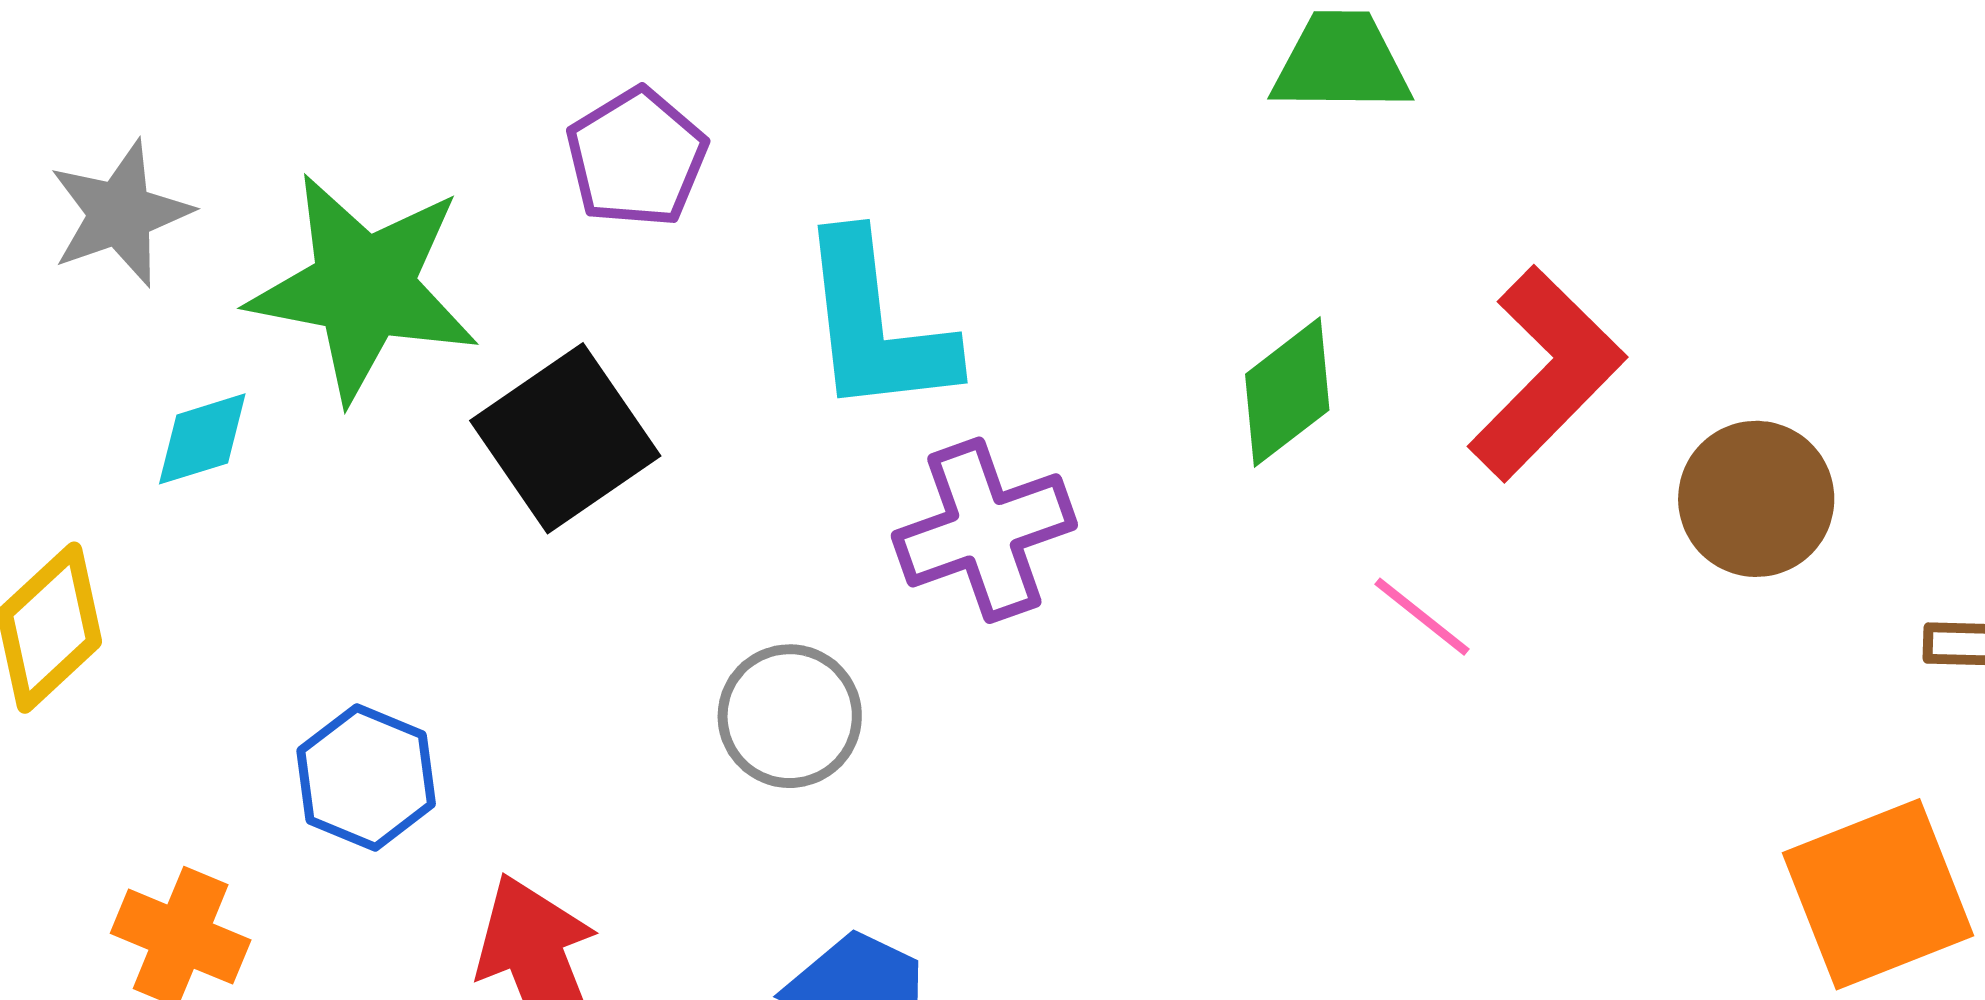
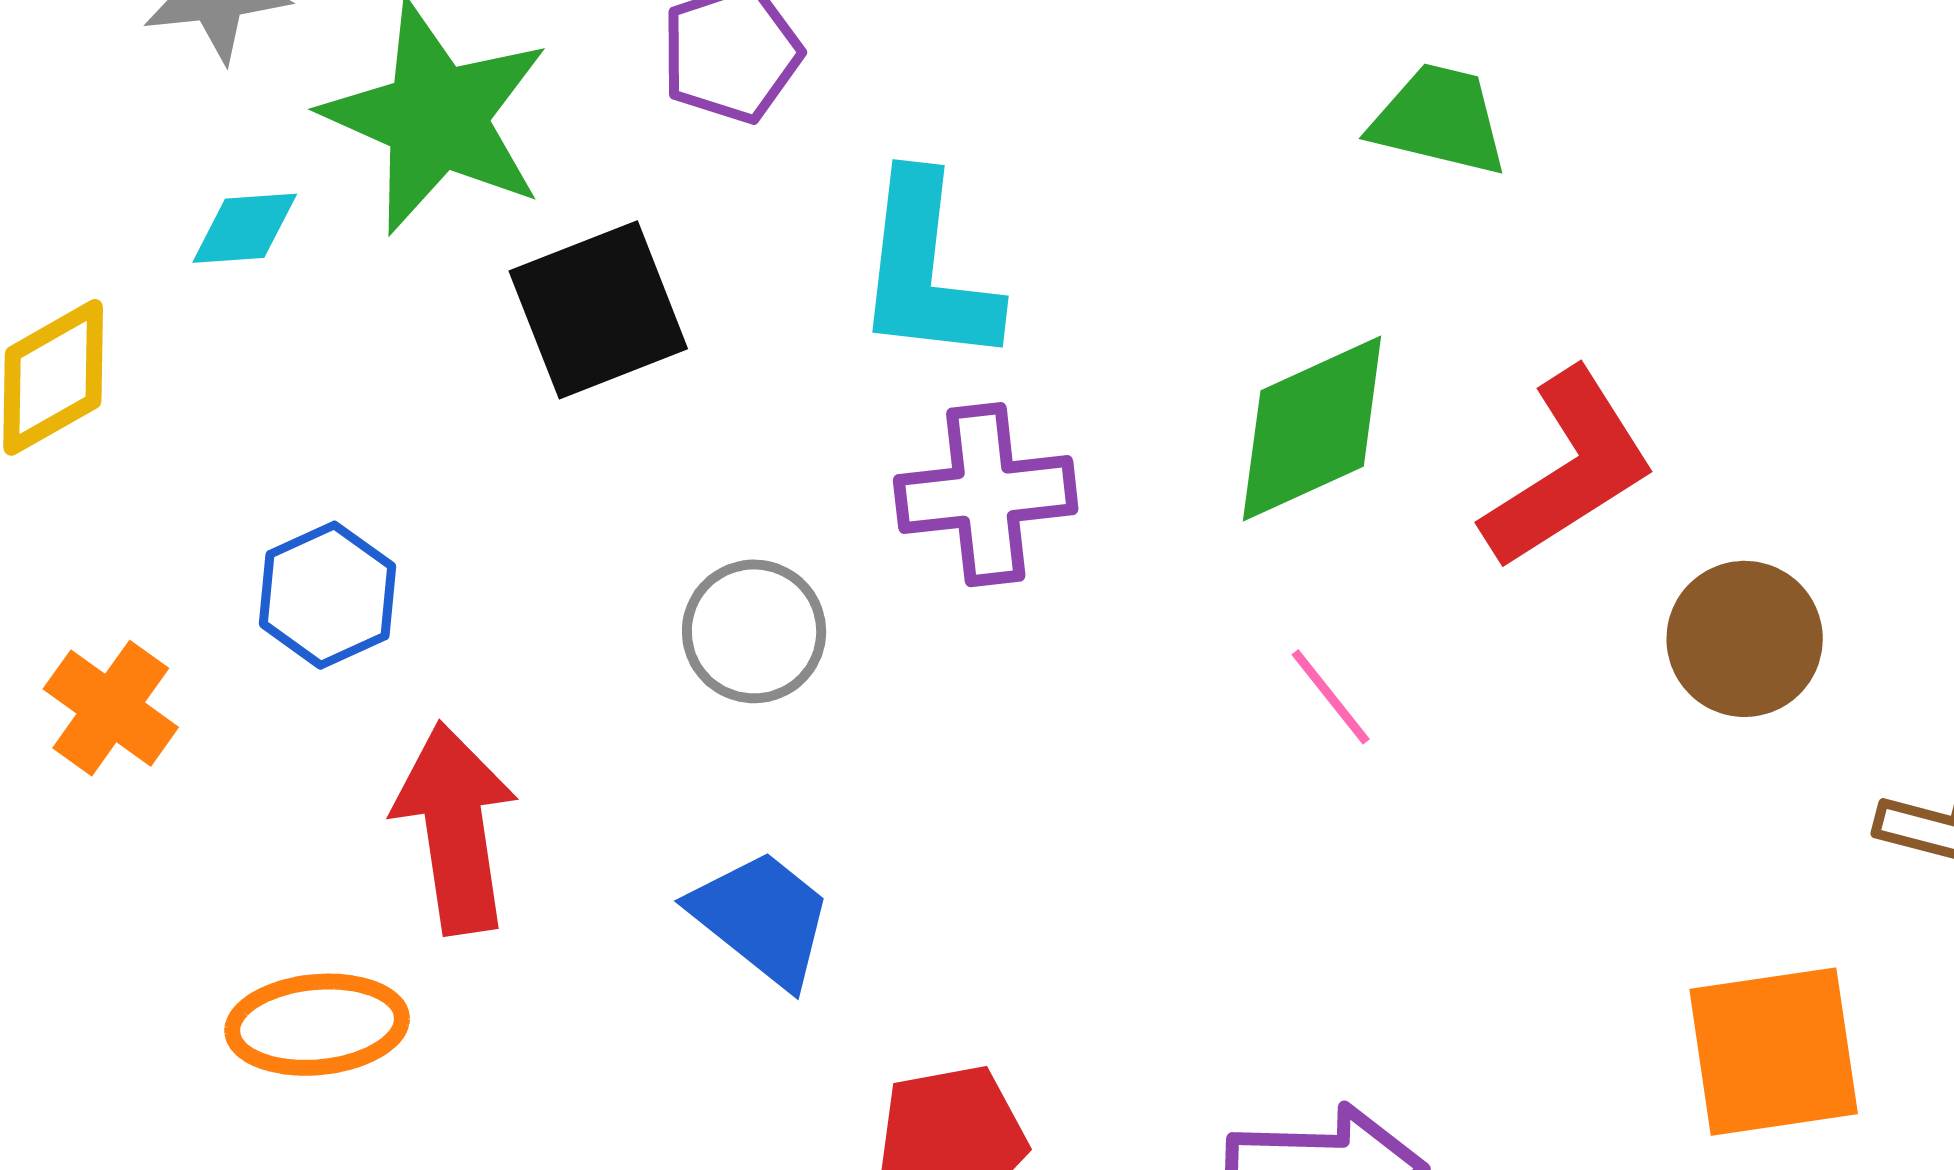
green diamond: (1287, 392) -> (1312, 429), size x1.4
pink line: (1422, 617) -> (1331, 697), moved

